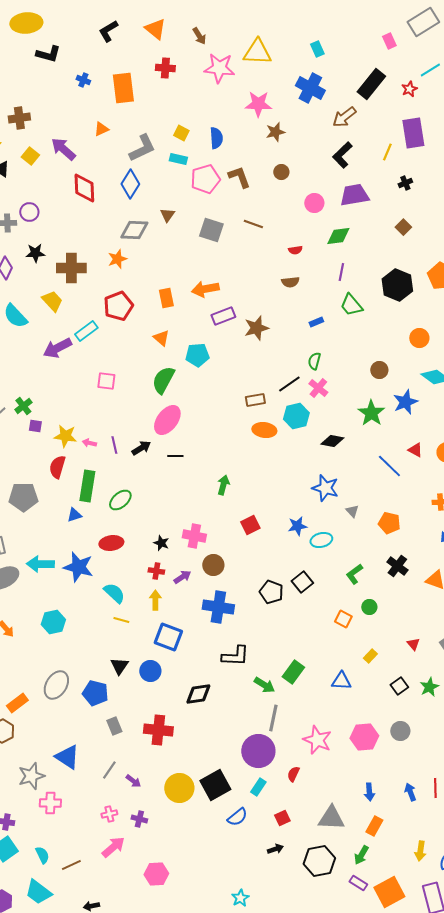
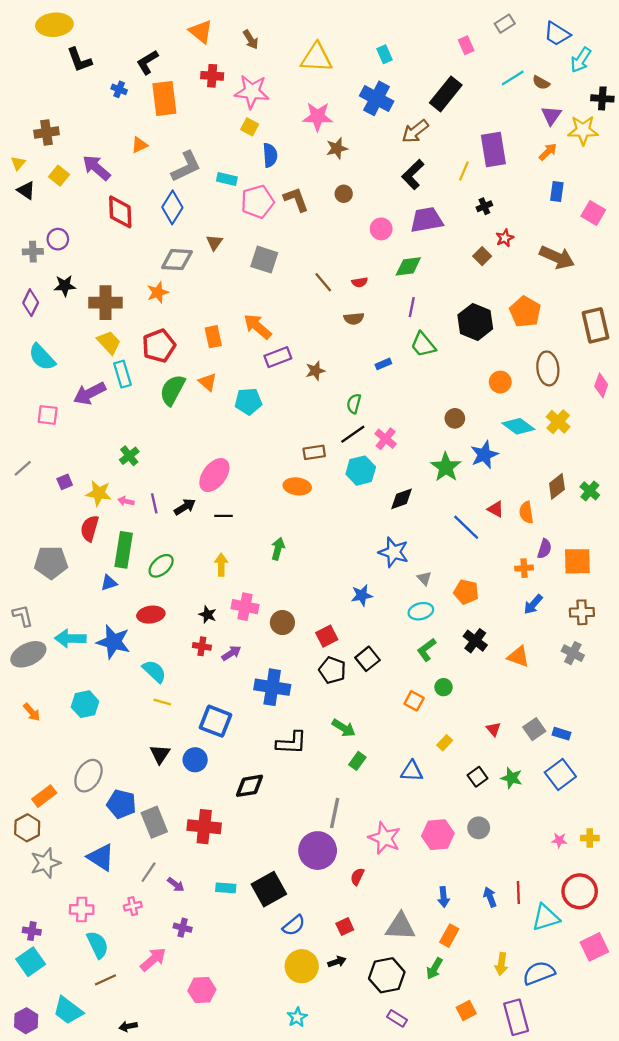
gray rectangle: (423, 22) -> (505, 24), size x0.6
black L-shape: (108, 31) -> (147, 62), moved
black L-shape: (48, 54) -> (79, 60), turned 55
pink star: (219, 68) -> (252, 92), moved
red star: (409, 89) -> (505, 238), moved
yellow square: (181, 133) -> (250, 127), moved
brown line: (253, 224) -> (323, 282), moved, turned 30
orange arrow: (205, 289) -> (257, 326), turned 52
yellow trapezoid: (52, 301) -> (109, 342), moved
brown star: (256, 328) -> (315, 371), size x0.7
cyan rectangle: (86, 331) -> (122, 374), turned -70
green semicircle: (314, 361) -> (354, 404), moved
green semicircle: (163, 380) -> (172, 390), moved
pink square: (106, 381) -> (48, 415), moved
green cross: (23, 406) -> (129, 456), moved
purple square: (35, 426) -> (65, 482), turned -32
orange ellipse: (264, 430) -> (297, 486), moved
black diamond: (332, 441) -> (402, 499), turned -30
red square: (250, 525) -> (327, 636), moved
cyan ellipse: (321, 540) -> (421, 611), moved
brown circle: (213, 565) -> (282, 623), moved
yellow arrow: (155, 600) -> (221, 565), moved
green rectangle: (293, 672) -> (357, 761), size x0.7
green arrow: (264, 685) -> (344, 728), moved
green star: (429, 687) -> (512, 778), turned -30
blue pentagon: (95, 693) -> (121, 804), moved
gray rectangle: (114, 726) -> (154, 822), size x1.5
gray star: (31, 776) -> (45, 863), moved
cyan rectangle: (258, 787) -> (226, 888), moved, turned 60
yellow circle: (179, 788) -> (302, 966), moved
pink cross: (109, 814) -> (133, 906), moved
cyan semicircle: (42, 855) -> (98, 945), moved, size x1.4
purple rectangle: (358, 883) -> (397, 1018), moved
orange square: (389, 892) -> (466, 1010), size x0.6

